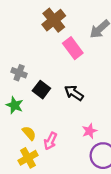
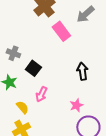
black arrow: (74, 93) -> (82, 71), moved, turned 48
pink arrow: (50, 141) -> (41, 94), moved

